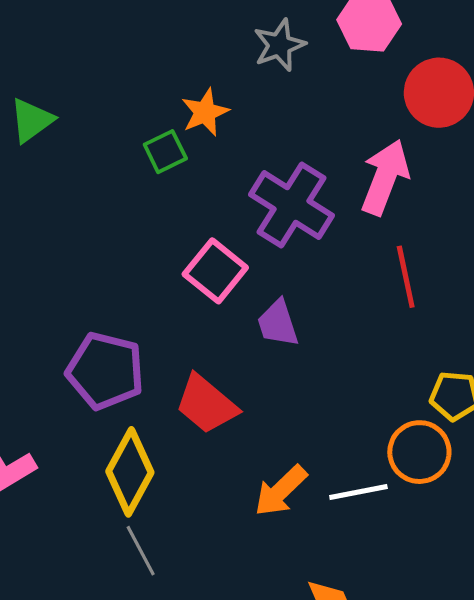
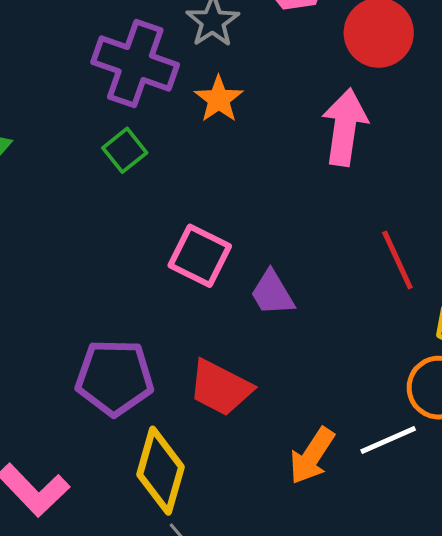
orange star: (205, 112) -> (219, 99), moved
purple cross: (292, 205) -> (135, 63), moved
red line: (406, 277) -> (397, 260), moved

